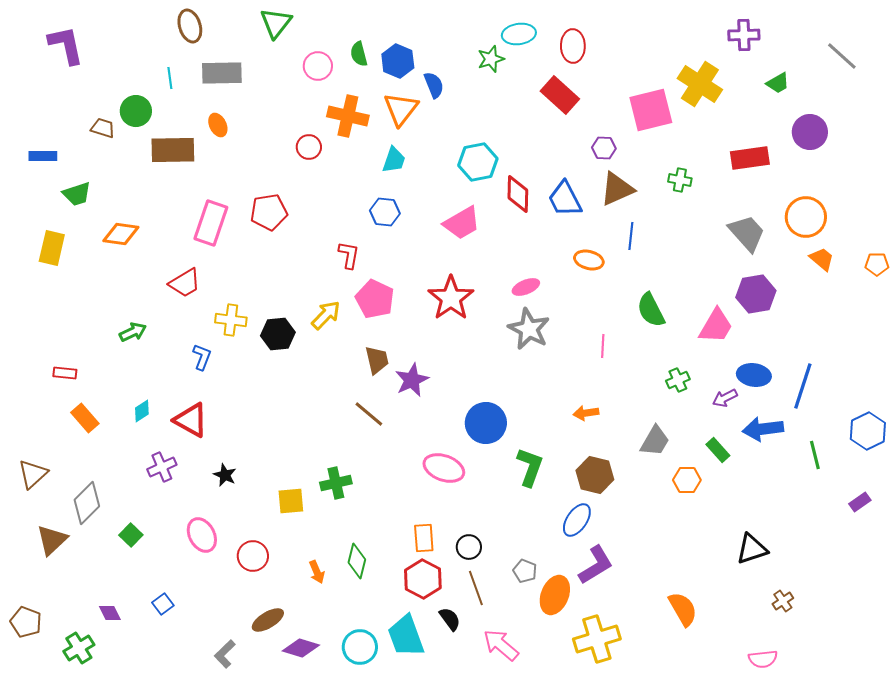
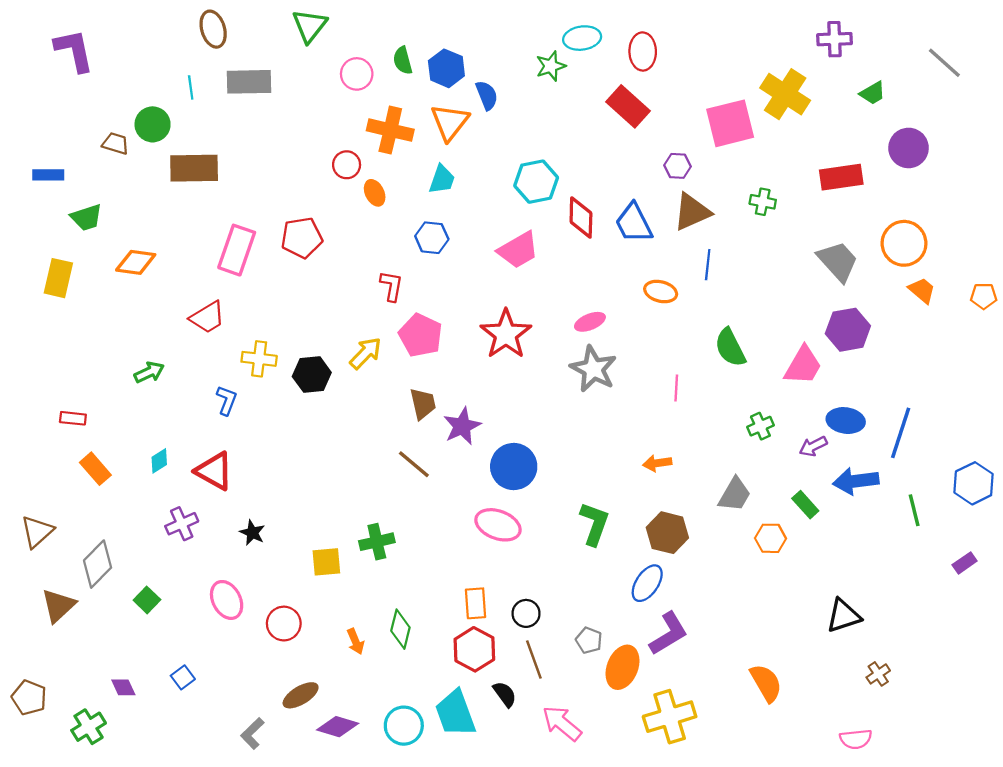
orange ellipse: (218, 125) -> (375, 193), moved
blue circle: (486, 423) -> (514, 466), moved

